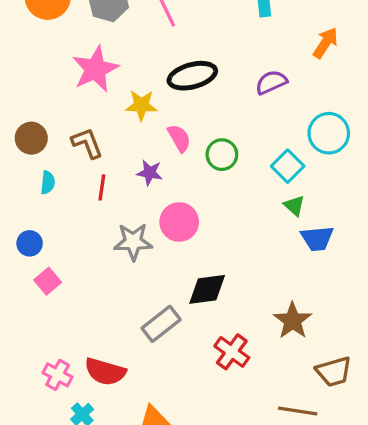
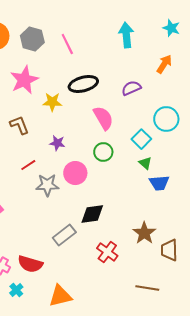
pink semicircle: (179, 138) -> (103, 118), moved, size x1.4
green circle: (222, 155) -> (103, 152), moved
red line: (102, 187) -> (28, 165), moved, turned 49
brown trapezoid: (334, 372) -> (169, 250), moved, turned 105

